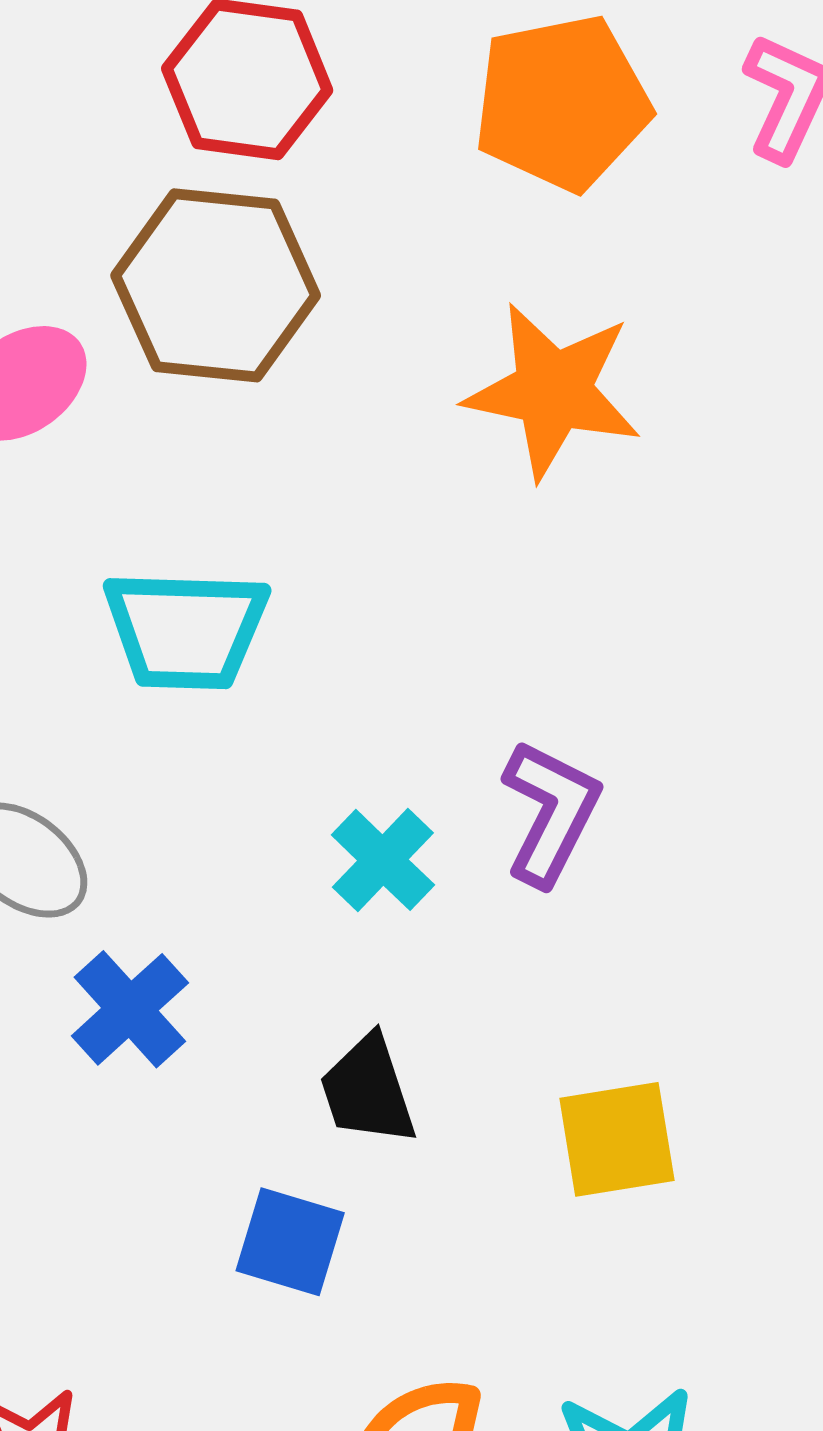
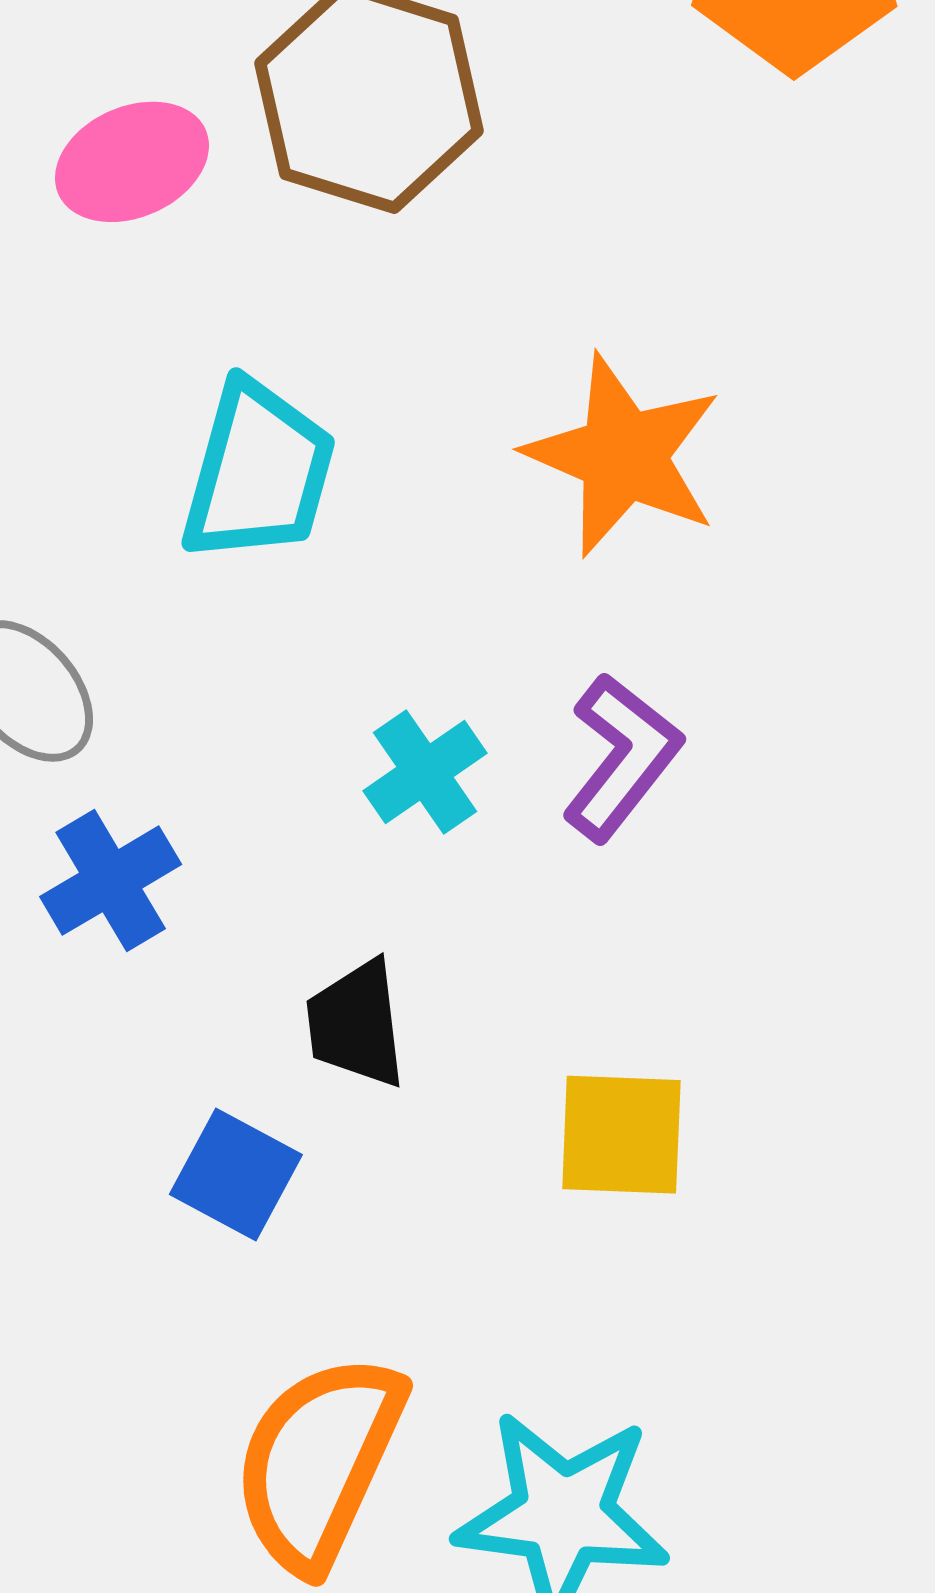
orange star: (553, 391) -> (623, 455), moved
cyan trapezoid: (186, 630) -> (258, 472), turned -88

